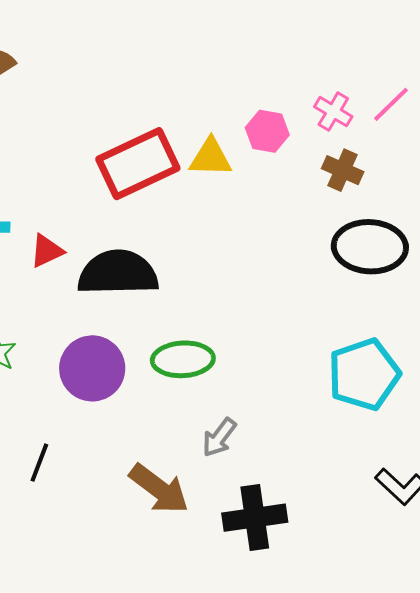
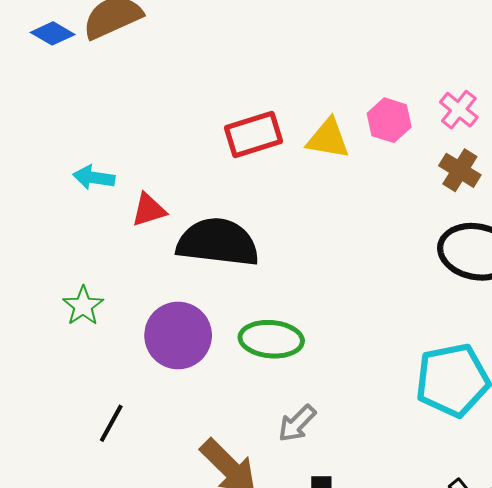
red rectangle: (138, 164) -> (253, 134), size x0.7

